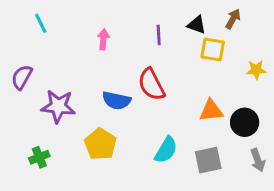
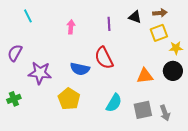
brown arrow: (233, 19) -> (160, 13), turned 56
yellow square: (213, 49) -> (159, 33), moved, turned -30
black circle: (245, 122) -> (173, 71), moved
green cross: (39, 157) -> (14, 99), moved
gray arrow: (258, 160) -> (165, 113), moved

